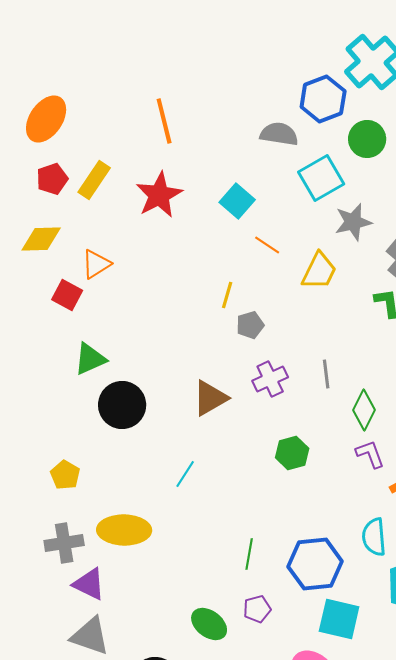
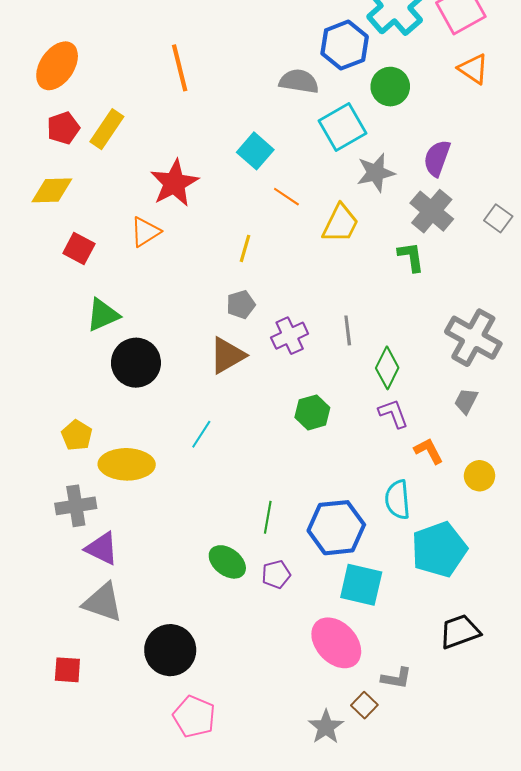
red star: (159, 195) -> (174, 183), moved
orange triangle: (96, 264) -> (145, 232), moved
gray pentagon: (250, 325) -> (241, 305), moved
yellow ellipse: (124, 530) -> (127, 464), moved
green ellipse: (209, 624) -> (227, 562), moved

